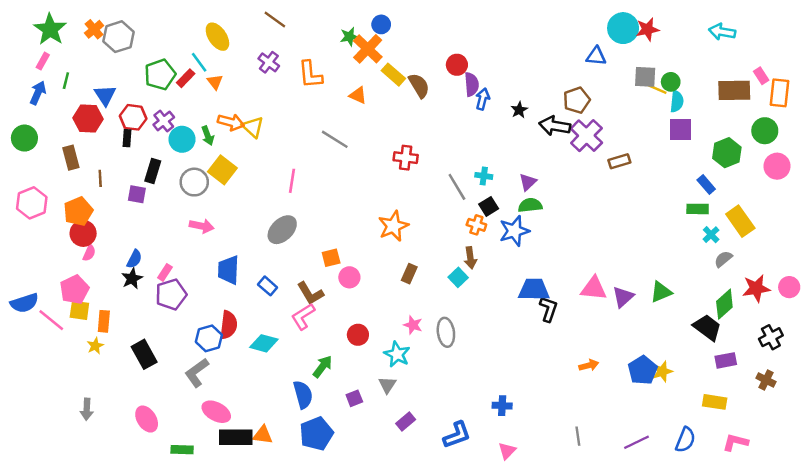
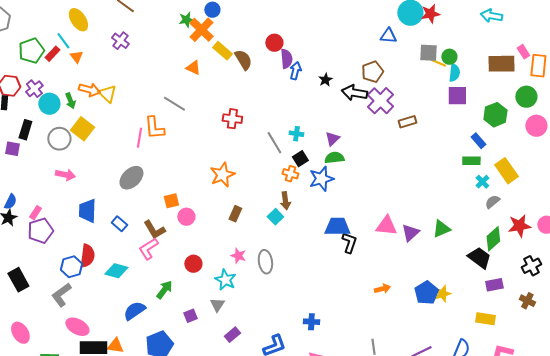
orange L-shape: (310, 75) -> (154, 128), moved
blue semicircle: (303, 395) -> (134, 311), moved, turned -110

